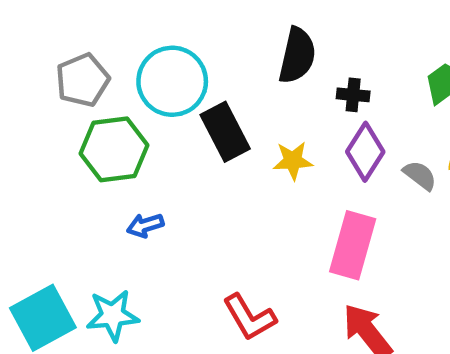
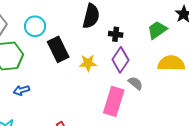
cyan circle: (172, 81) -> (35, 26), size x0.7
gray semicircle: (420, 175) -> (135, 83), moved

